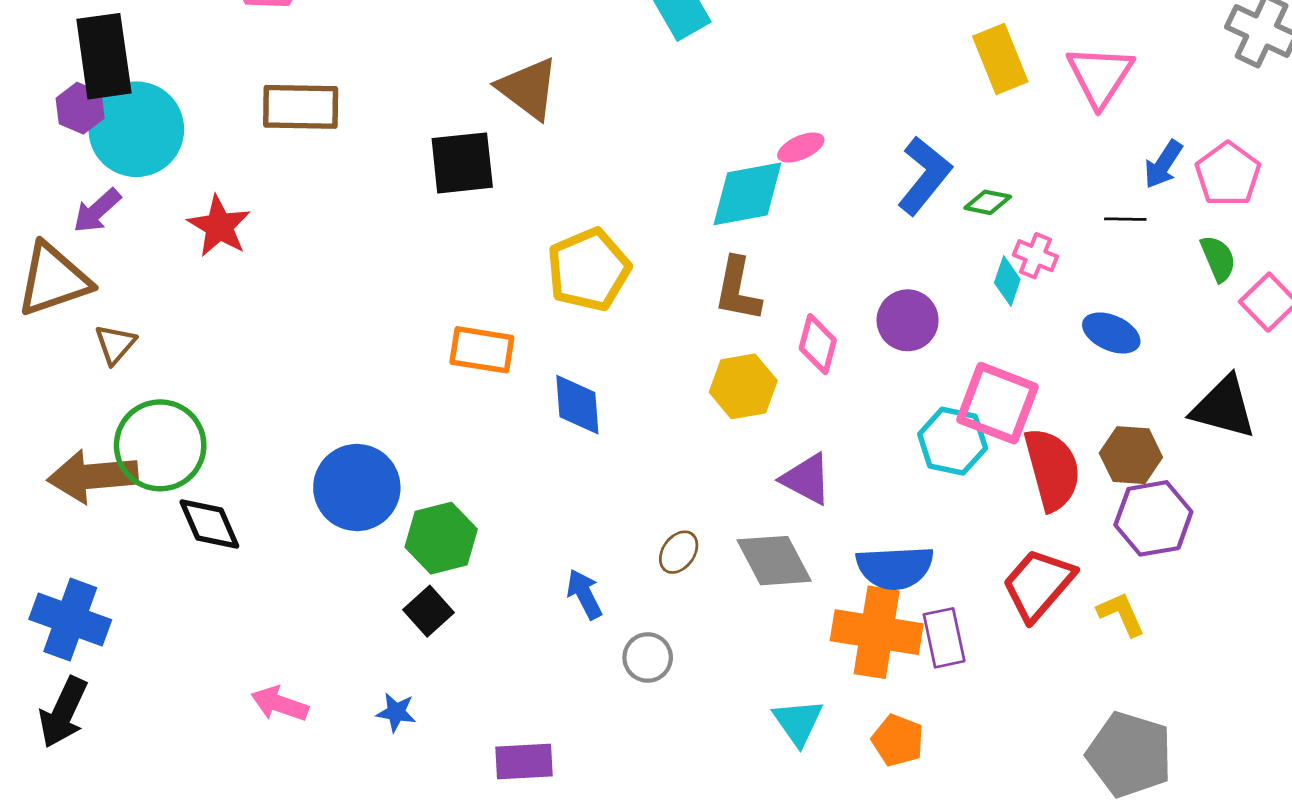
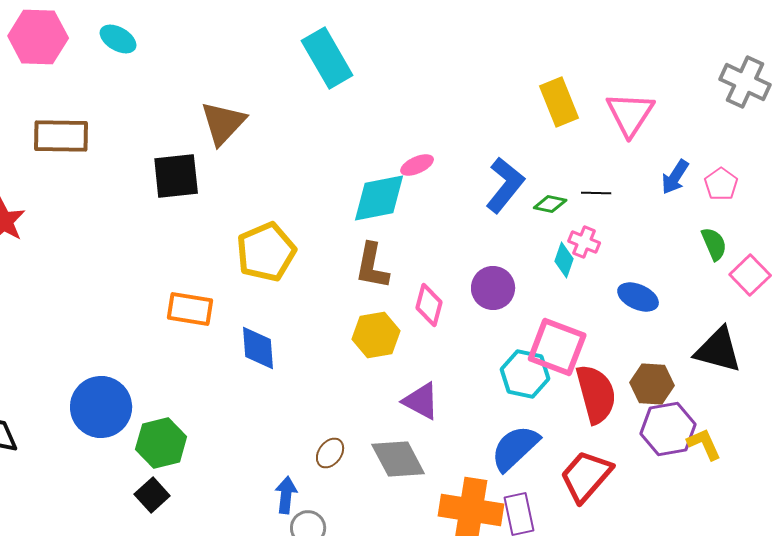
brown triangle: (528, 89) -> (223, 123), turned 36
pink pentagon: (1228, 174) -> (721, 184), size x0.7
black line: (1125, 219) -> (596, 193), moved
blue semicircle: (895, 568) -> (515, 448), moved, turned 140
blue arrow: (584, 594) -> (286, 495), moved, turned 33
yellow L-shape: (1121, 614) -> (704, 444), moved

